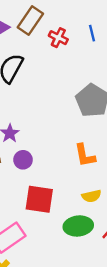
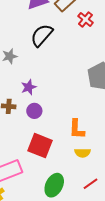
orange L-shape: (85, 155) -> (77, 129), moved
green ellipse: (78, 226) -> (54, 185), moved, turned -70

